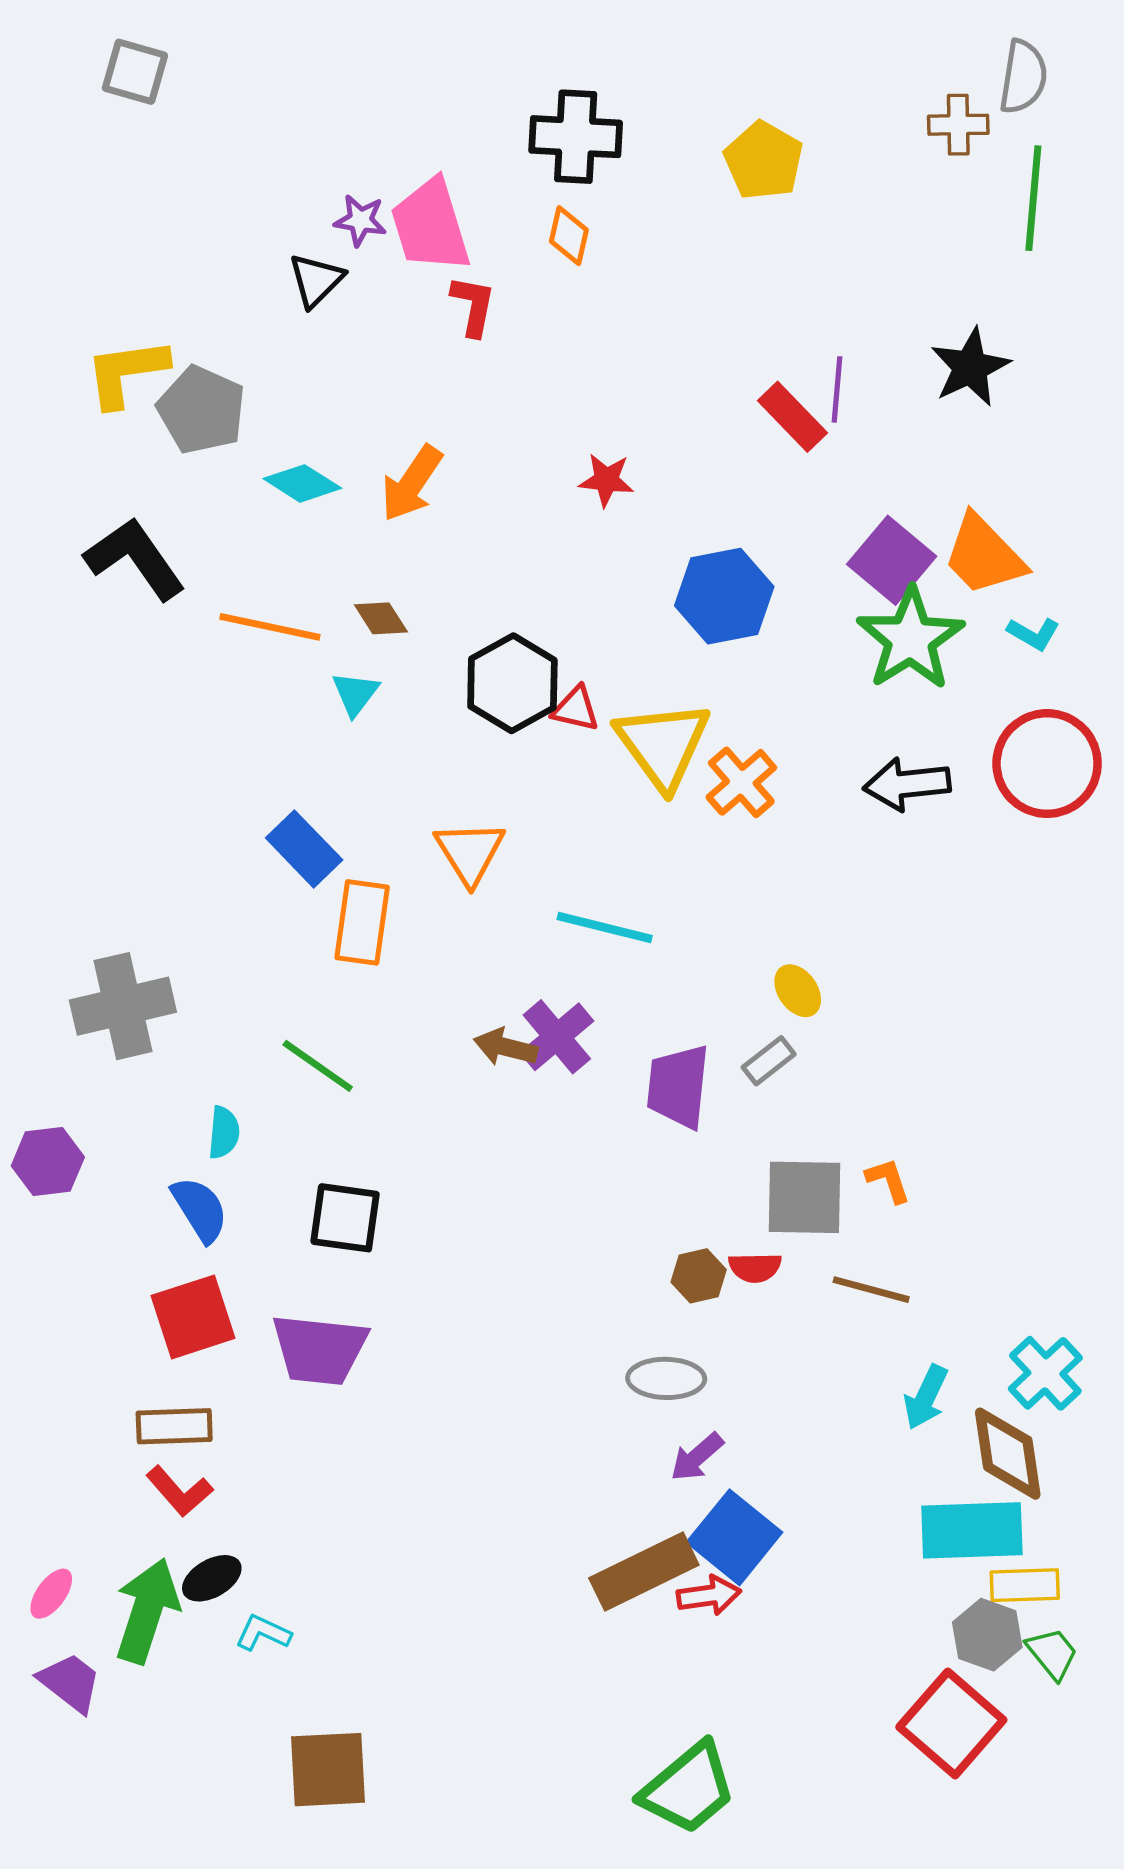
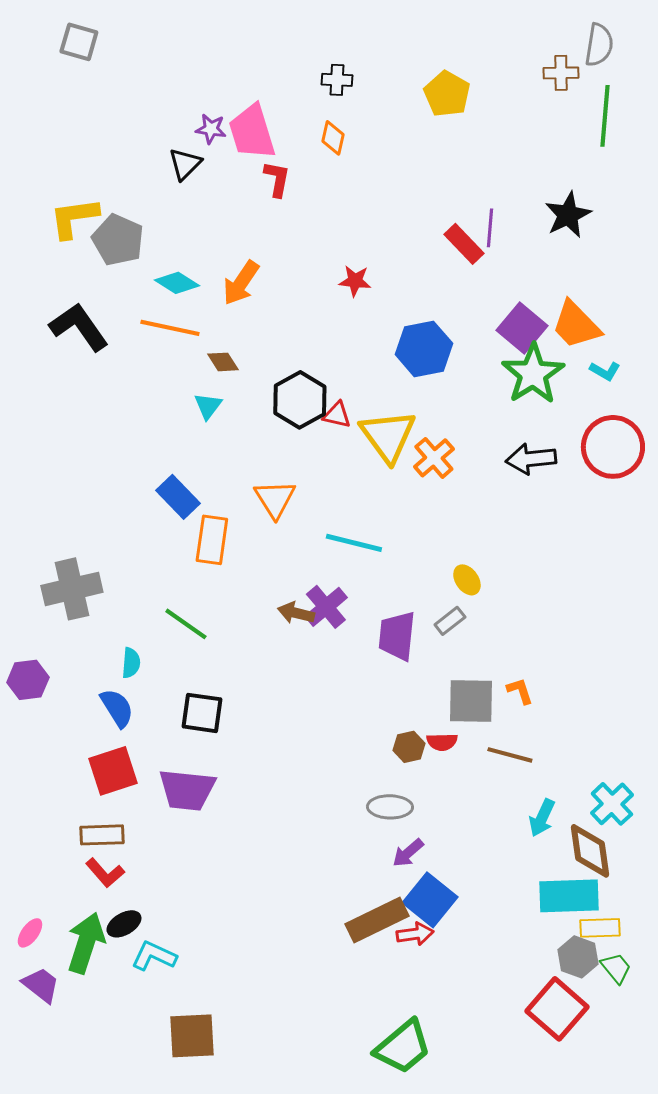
black cross: (576, 137) -> (337, 80), size x0.6
orange line: (270, 627) -> (170, 328), moved
cyan L-shape: (263, 1633) -> (154, 956), size x1.4

